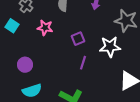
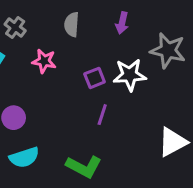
white star: (110, 47) -> (130, 75), moved

